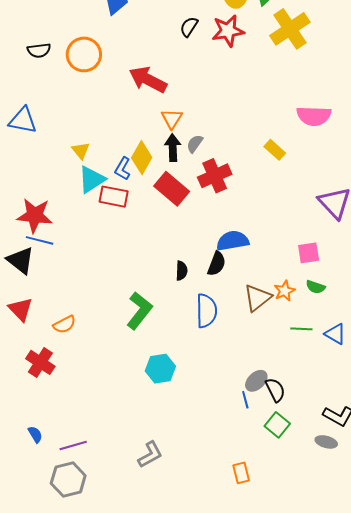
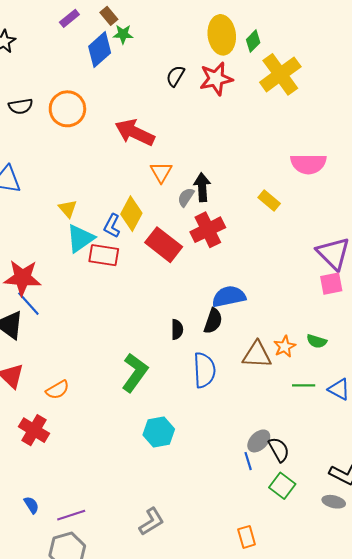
black arrow: (173, 148) -> (202, 187), moved
blue line: (40, 240) -> (28, 304), turned 36
pink square: (309, 253) -> (331, 284), moved
brown triangle: (257, 298) -> (257, 355), turned 44

